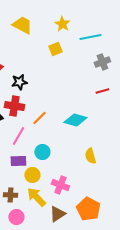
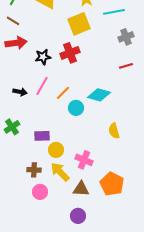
yellow square: (55, 49) -> (79, 24), size x1.6
red cross: (14, 106) -> (70, 53), moved, turned -30
pink line: (18, 136) -> (42, 86), moved
cyan circle: (42, 152) -> (76, 108), moved
brown triangle: (57, 214) -> (81, 189), turned 36

